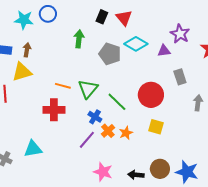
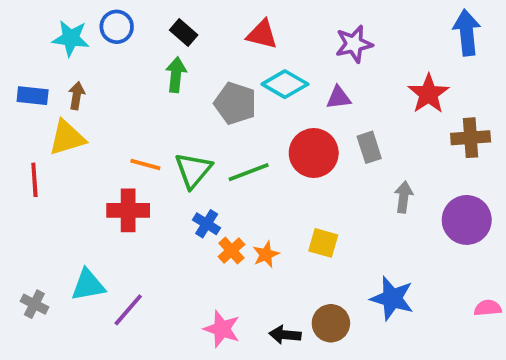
black rectangle: (102, 17) -> (184, 33), moved, turned -72
red triangle: (124, 18) -> (262, 34), turned -36
purple star: (180, 34) -> (354, 44), moved, turned 30
red circle: (151, 95) -> (314, 153), moved
green line: (117, 102) -> (249, 172), moved, turned -65
purple line: (87, 140) -> (128, 310), moved
blue star: (187, 172) -> (392, 298), moved

